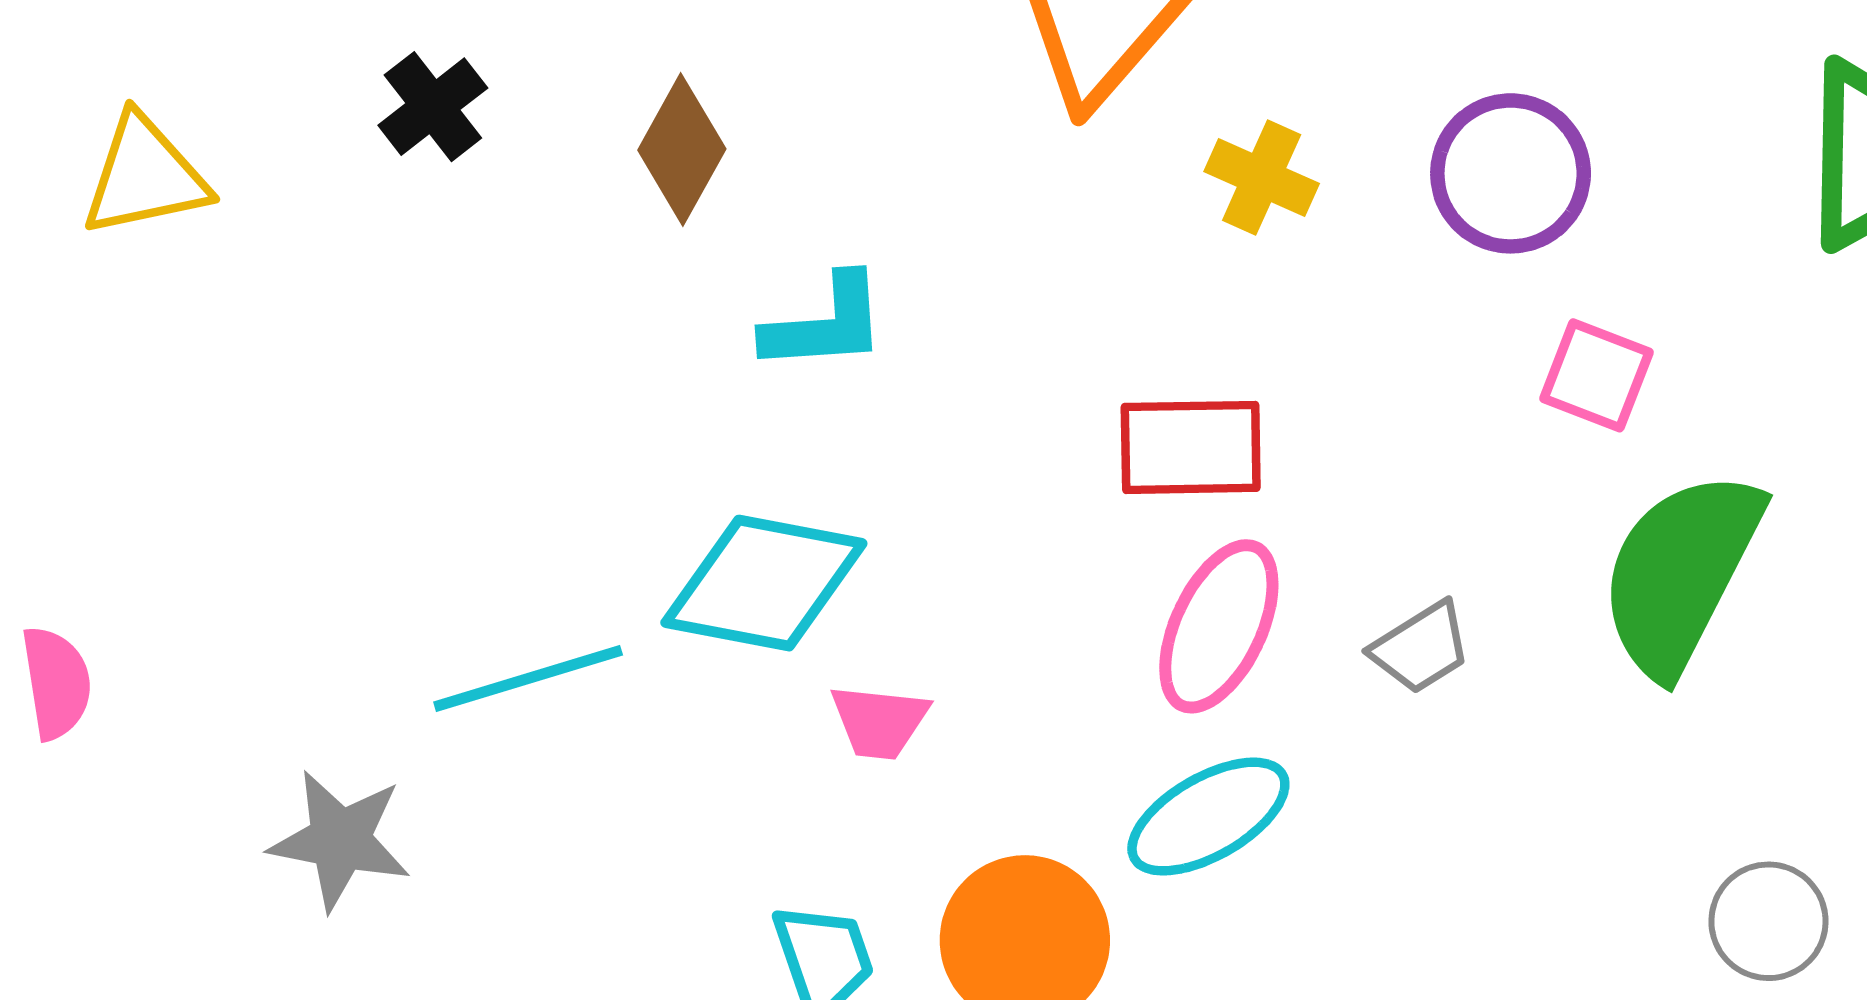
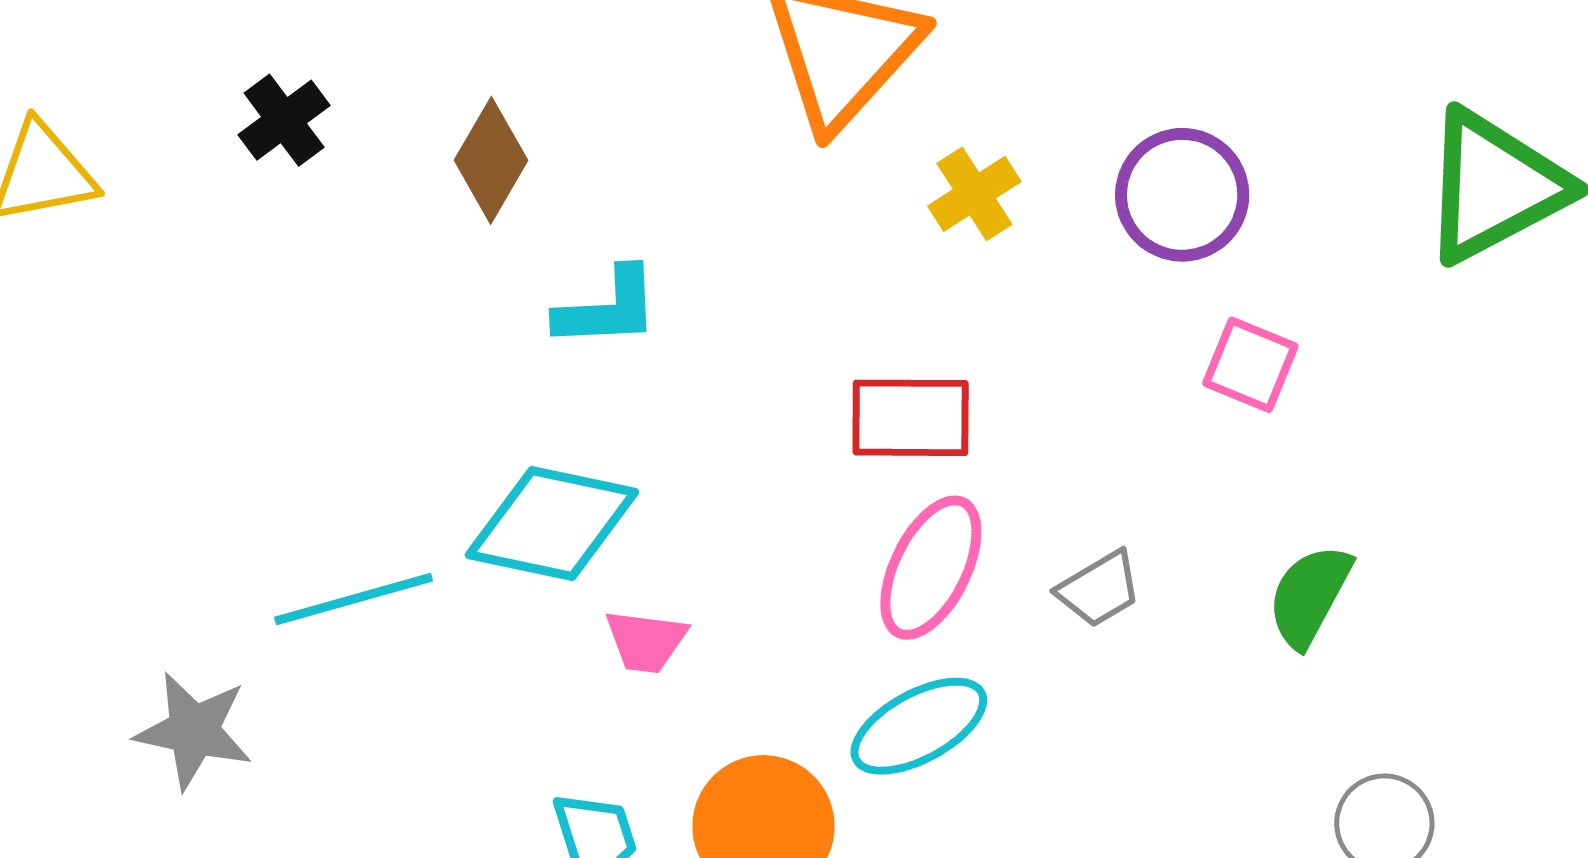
yellow cross: (1262, 177) -> (974, 194), turned 32
green semicircle: (1681, 573) -> (1309, 596), moved, size x0.6

